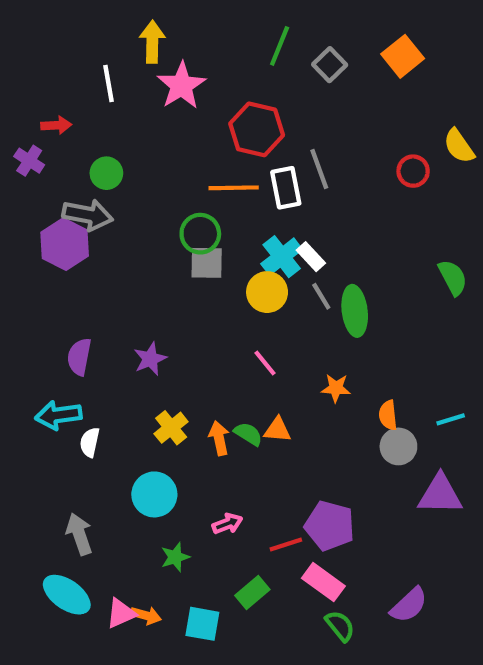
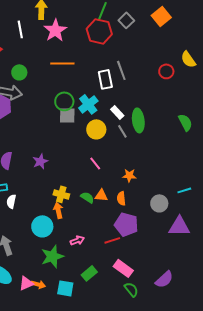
red hexagon: (257, 129) -> (99, 31), moved
orange line: (234, 188) -> (62, 63), moved
cyan cross: (282, 257) -> (88, 104), moved
green ellipse: (355, 311) -> (138, 120), moved
orange semicircle: (388, 415) -> (121, 198), moved
yellow cross: (171, 428) -> (61, 194), moved, turned -35
orange arrow: (219, 438) -> (58, 210), moved
purple pentagon: (330, 526) -> (126, 224), moved
red line: (286, 545) -> (112, 240), moved
green star: (175, 557) -> (52, 256), size x1.6

